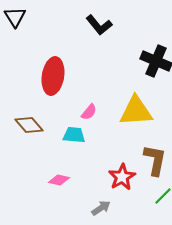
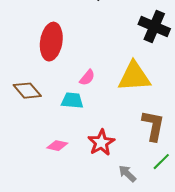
red star: (122, 177) -> (101, 143), moved
gray arrow: (101, 208) -> (127, 174), moved, turned -102

